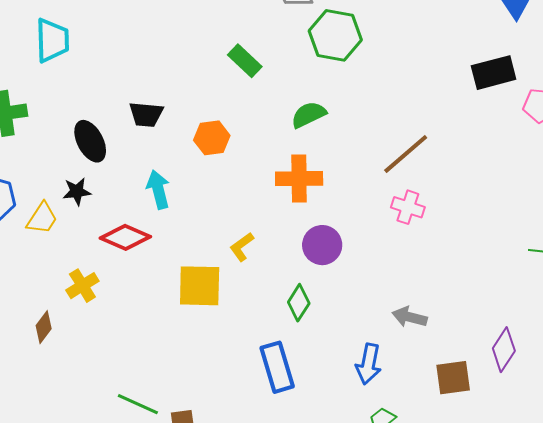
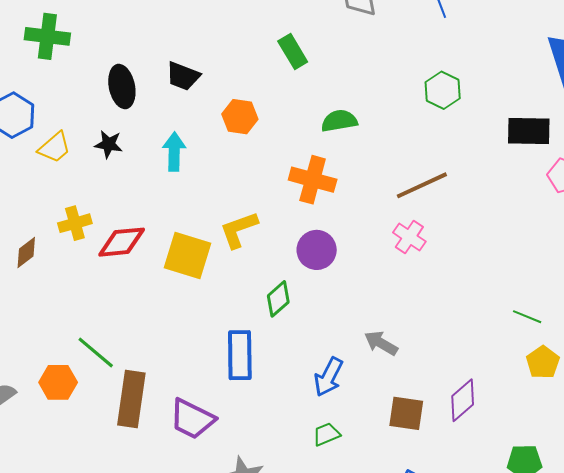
green hexagon: (335, 35) -> (443, 90), moved, size x0.7
black star: (77, 191) -> (109, 144), moved
red diamond: (125, 237) -> (122, 242), moved, turned -45
yellow L-shape: (242, 247) -> (239, 230), size x1.4

